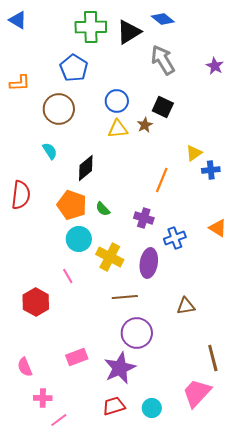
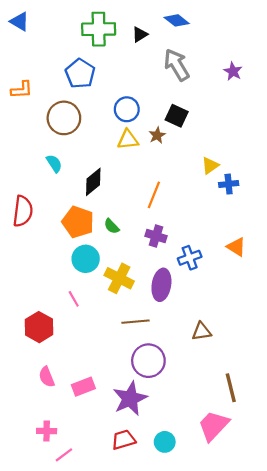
black triangle: (129, 32) -> (140, 35), size x0.6
orange line: (162, 180) -> (154, 195), moved
pink semicircle: (25, 367) -> (47, 377), moved

